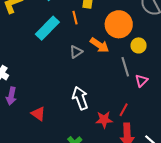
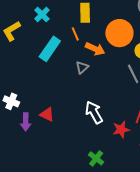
orange arrow: (99, 45) -> (95, 49), moved
red triangle: (38, 114) -> (47, 115), moved

